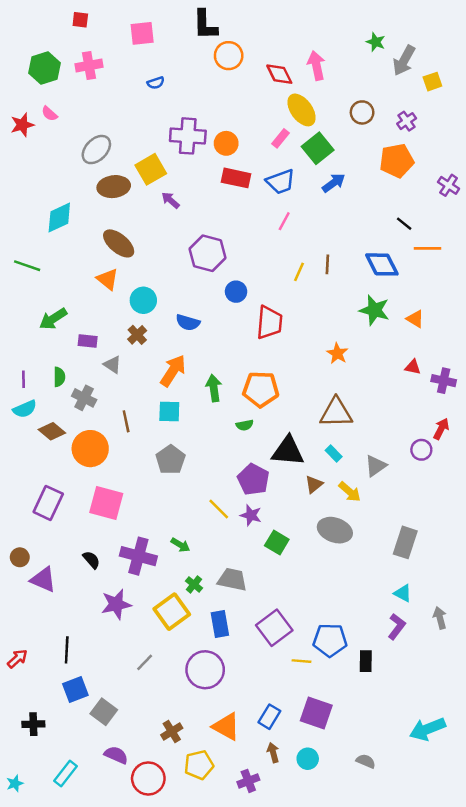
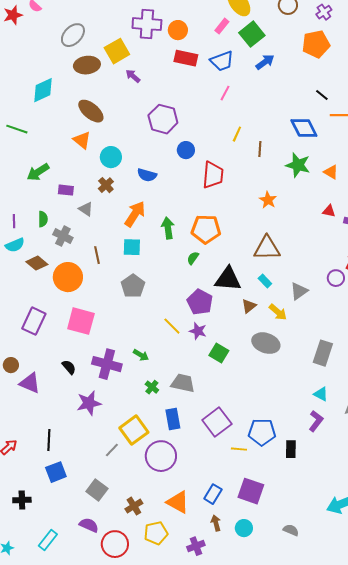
brown line: (327, 264) -> (260, 149), moved
green semicircle: (245, 425) -> (193, 258), turned 136
yellow square: (172, 612) -> (134, 430), moved
gray square: (104, 712) -> (97, 490), moved

